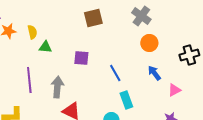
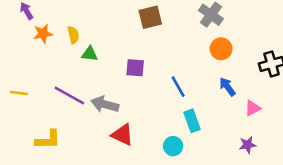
purple line: (29, 80) -> (69, 96), turned -55
gray arrow: (57, 87) -> (105, 104), turned -80

